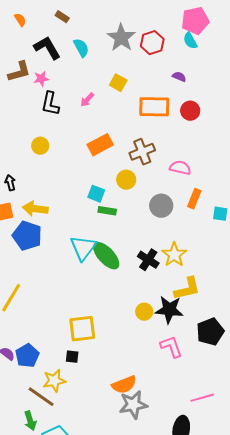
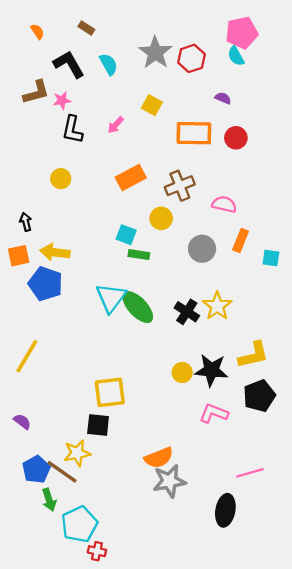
yellow L-shape: (187, 289) -> (253, 355), moved
pink L-shape: (171, 347) -> (214, 413), turned -50
blue pentagon: (27, 356) -> (36, 469), moved
black square: (72, 357) -> (98, 425), size x1.5

